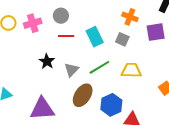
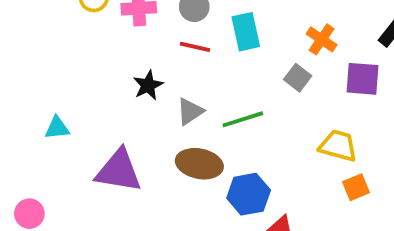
cyan rectangle: (95, 37) -> (246, 32), moved
yellow trapezoid: (131, 70) -> (338, 146), moved
brown ellipse: (83, 95) -> (199, 164), turned 55

